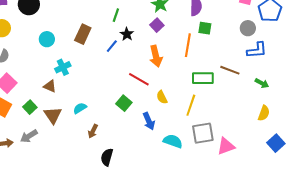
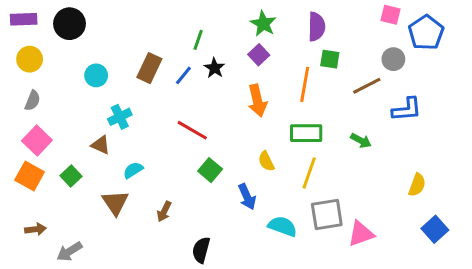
blue line: (112, 46) -> (183, 75), moved
blue L-shape: (257, 50) -> (407, 109), moved
brown line: (230, 70) -> (367, 86), moved, turned -48
green rectangle: (203, 78) -> (306, 133), moved
red line: (139, 79) -> (192, 130), moved
green arrow: (262, 83) -> (361, 141), moved
cyan semicircle: (80, 108) -> (133, 170), moved
brown triangle: (53, 115) -> (115, 203), moved
gray arrow: (29, 136) -> (70, 251), moved
black semicircle: (107, 157) -> (201, 250), moved

